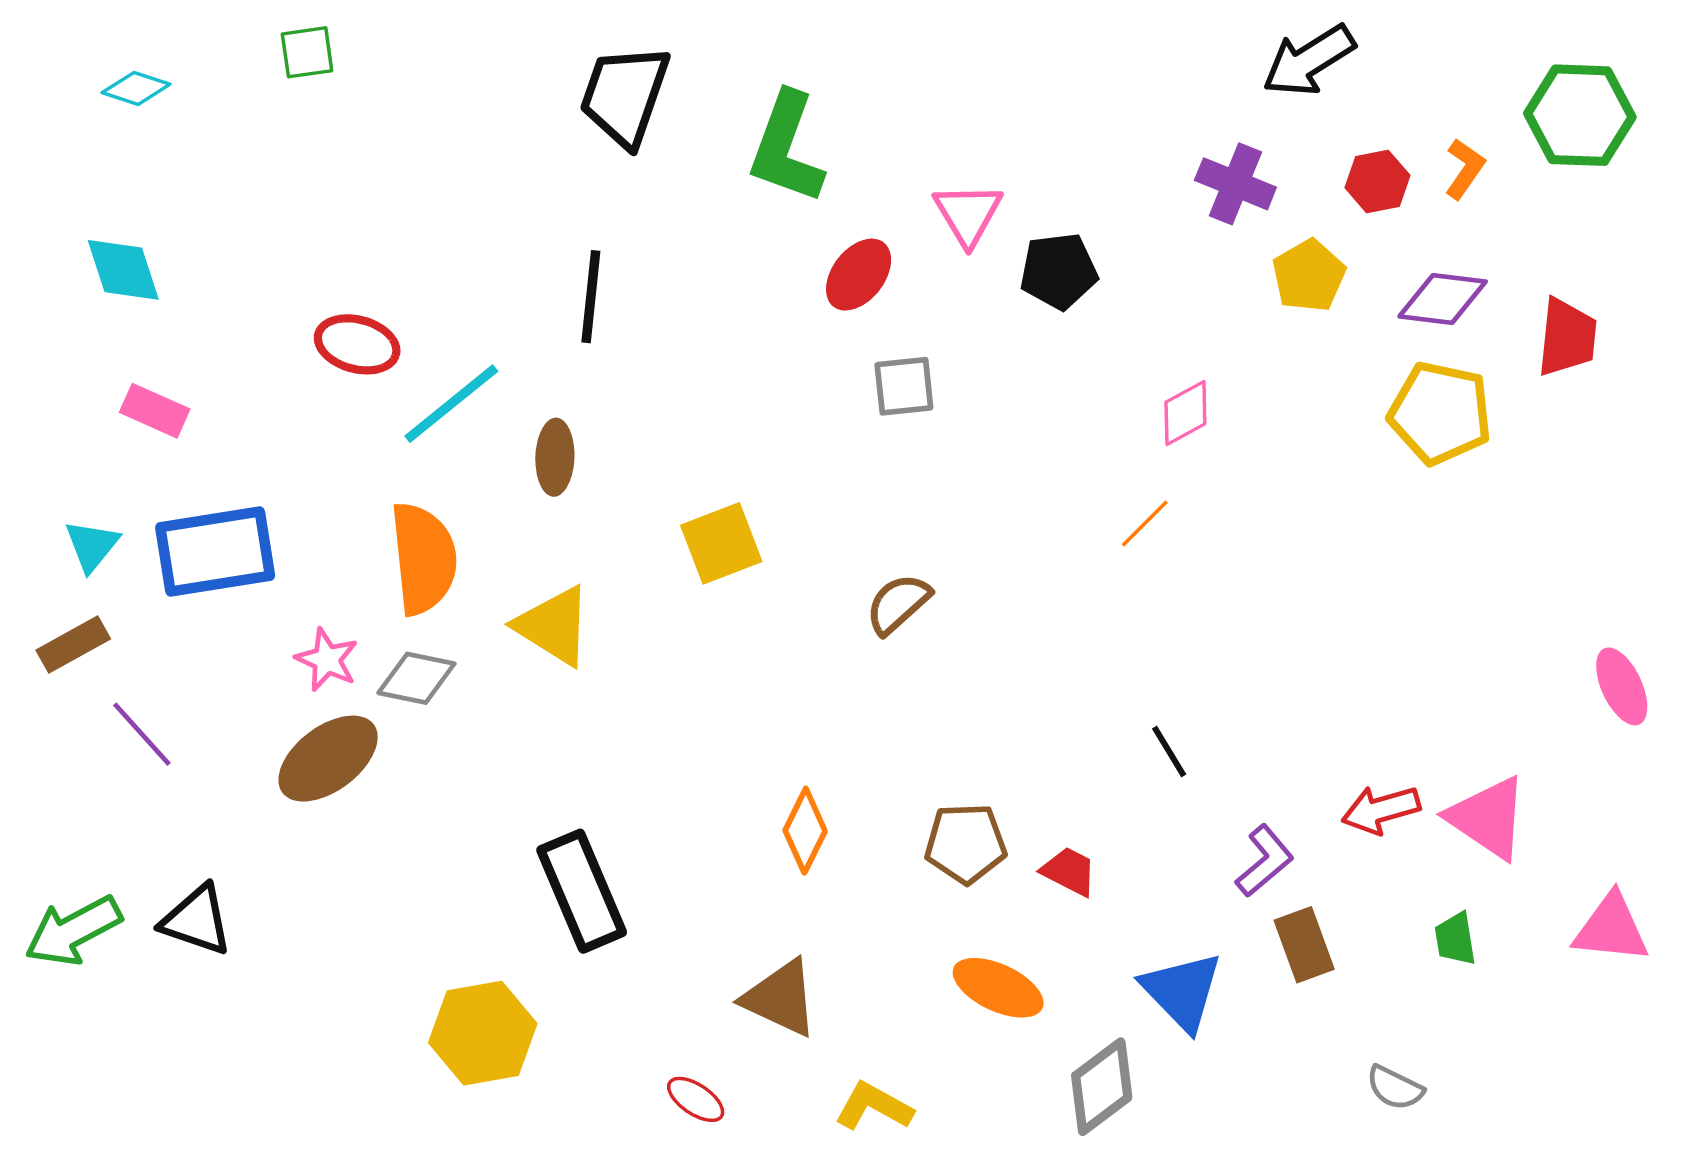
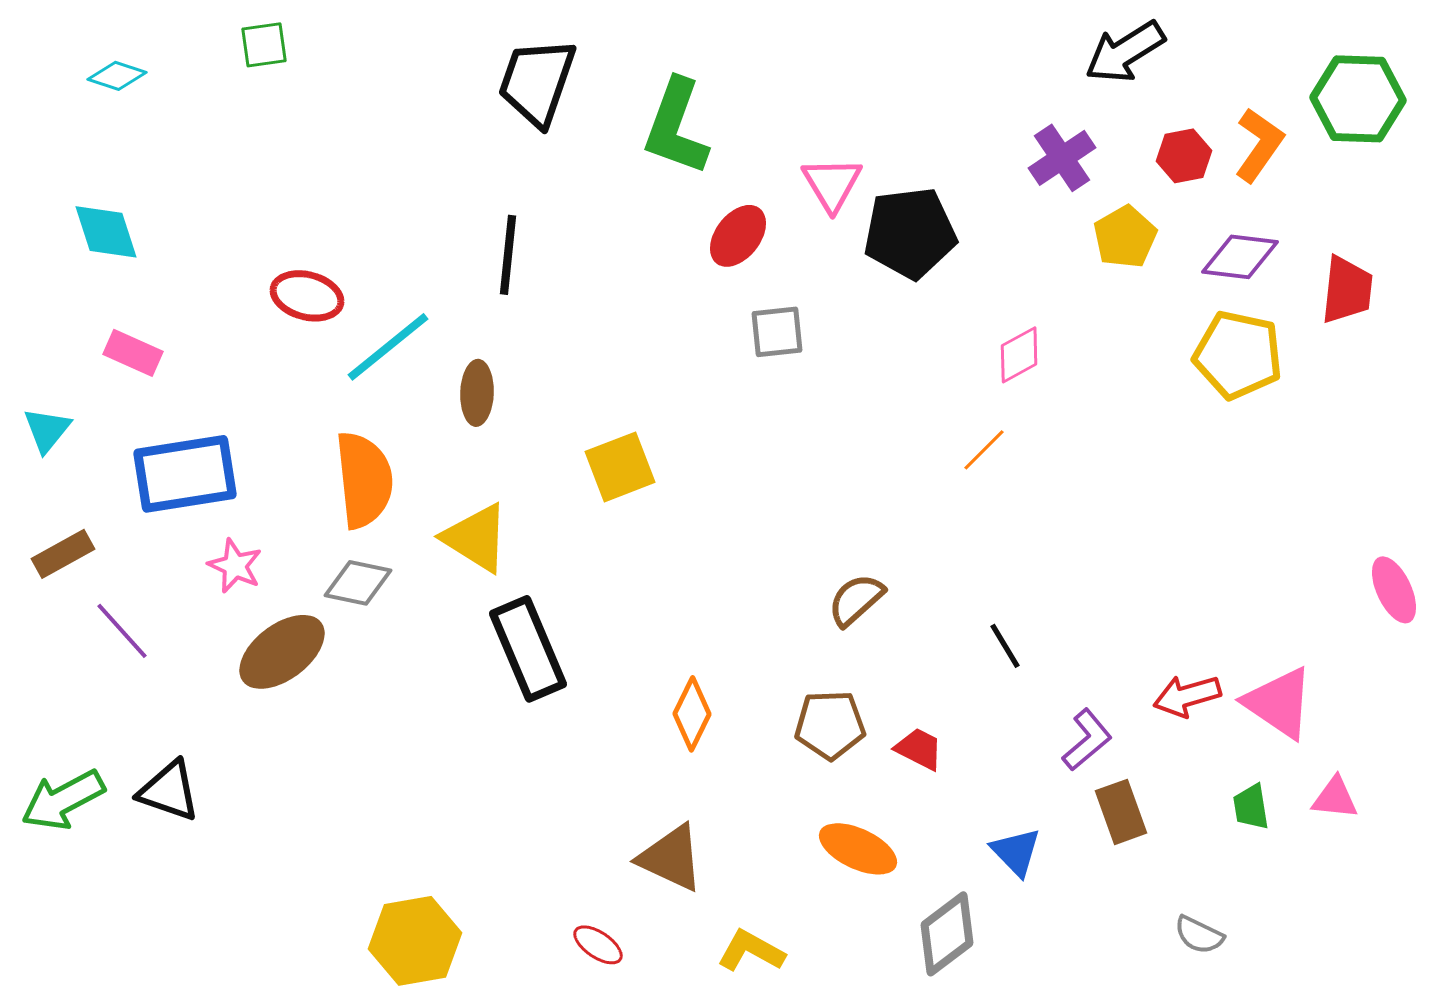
orange L-shape: (1465, 169) -> (1259, 145), size x1.4
purple cross: (1235, 184) -> (1062, 158), turned 34
black pentagon: (1059, 271) -> (910, 233), size x1.4
cyan triangle: (92, 546) -> (47, 430), moved
brown semicircle: (898, 604) -> (856, 600), moved
pink star: (327, 660) -> (235, 566), moved
black rectangle: (582, 891) -> (528, 649), moved
pink triangle: (1611, 928) -> (1335, 798), moved, size x0.7
blue triangle: (1182, 991) -> (1016, 852), size x0.7
yellow hexagon: (483, 1033) -> (415, 941), moved

